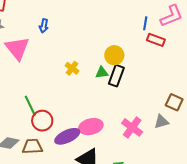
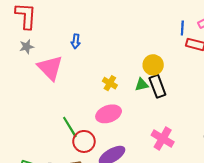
black rectangle: (116, 76) -> (157, 86), turned -35
pink ellipse: (91, 127) -> (109, 114), moved
pink cross: (132, 127) -> (163, 139), moved

